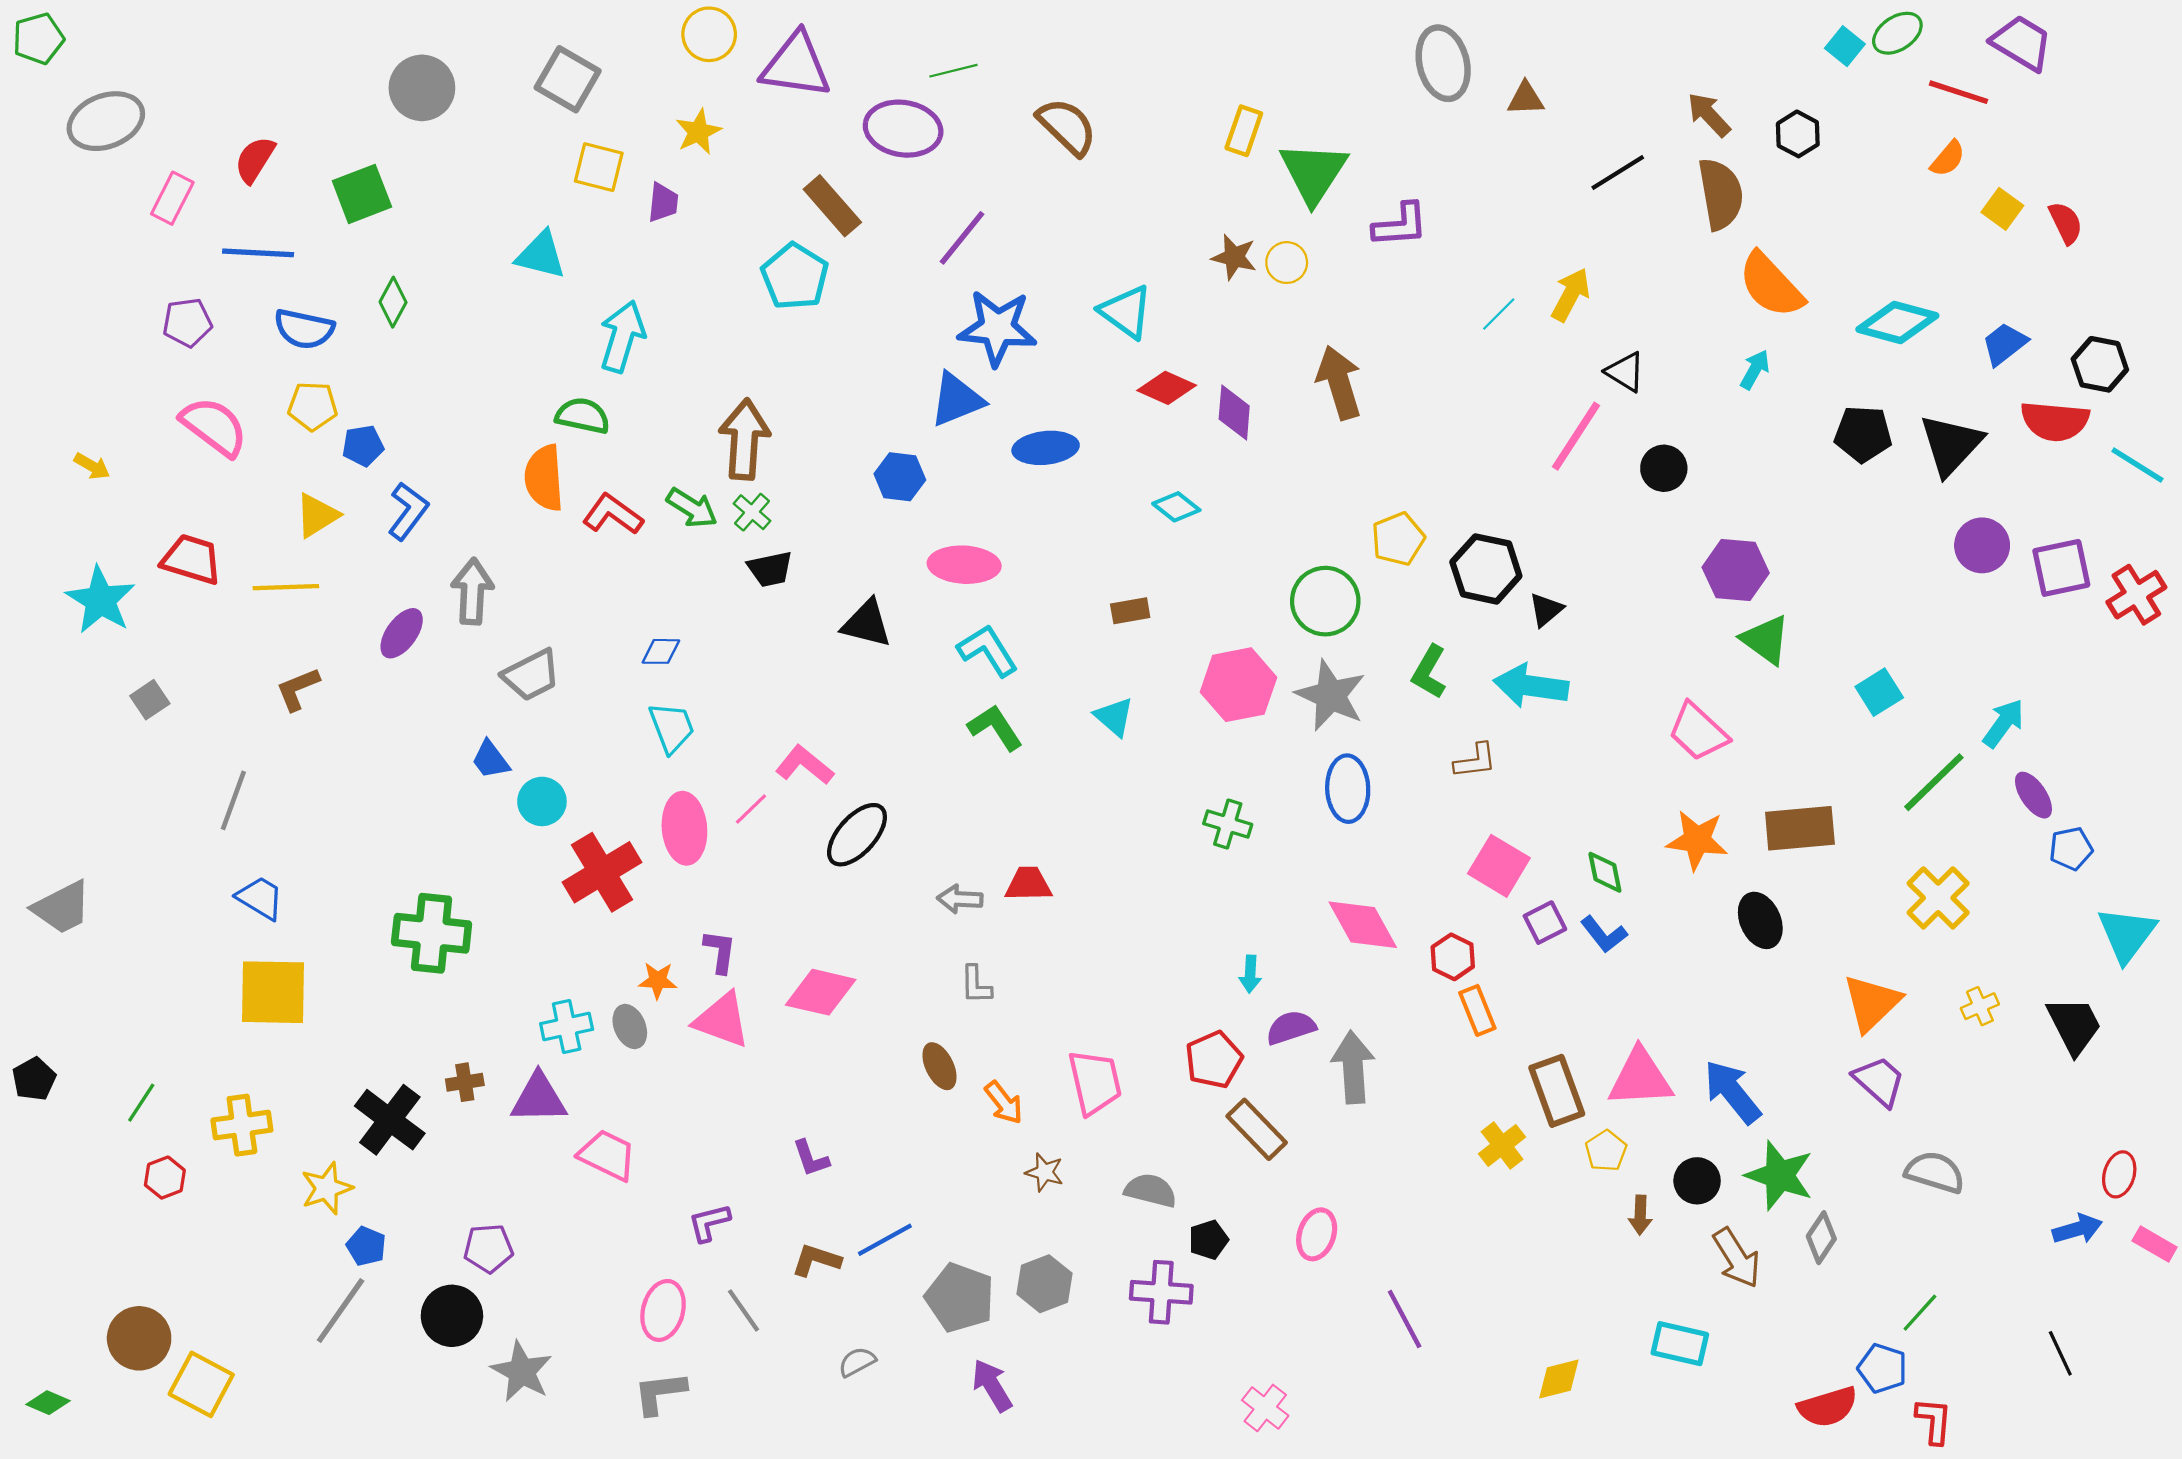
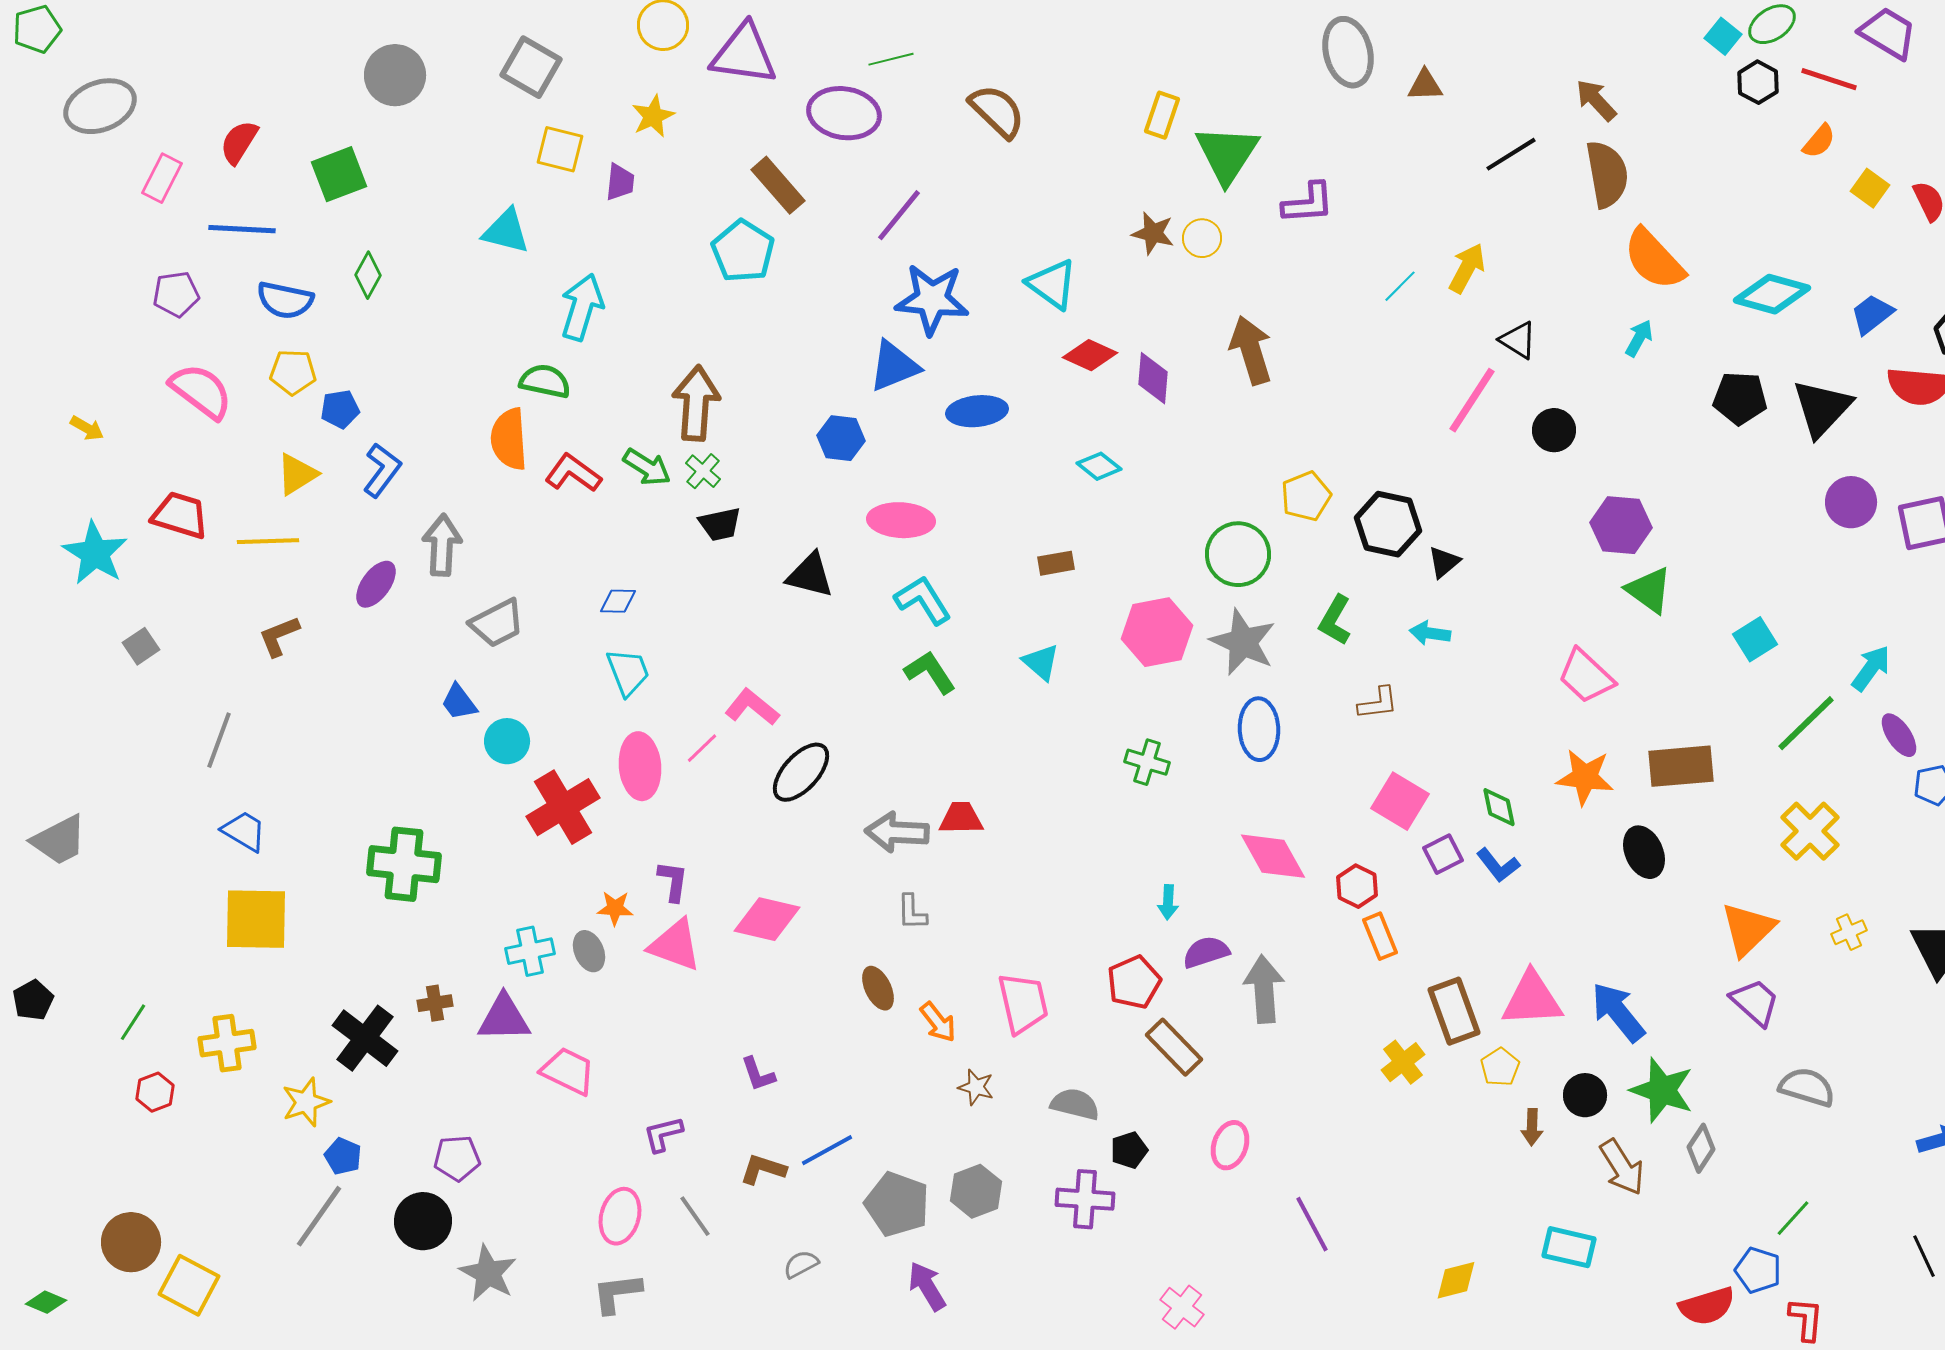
black hexagon: (1798, 134) -> (1758, 82), moved
cyan arrow: (1531, 686) -> (1430, 633), size x0.6
gray arrow: (960, 899) -> (897, 832), size x1.5

